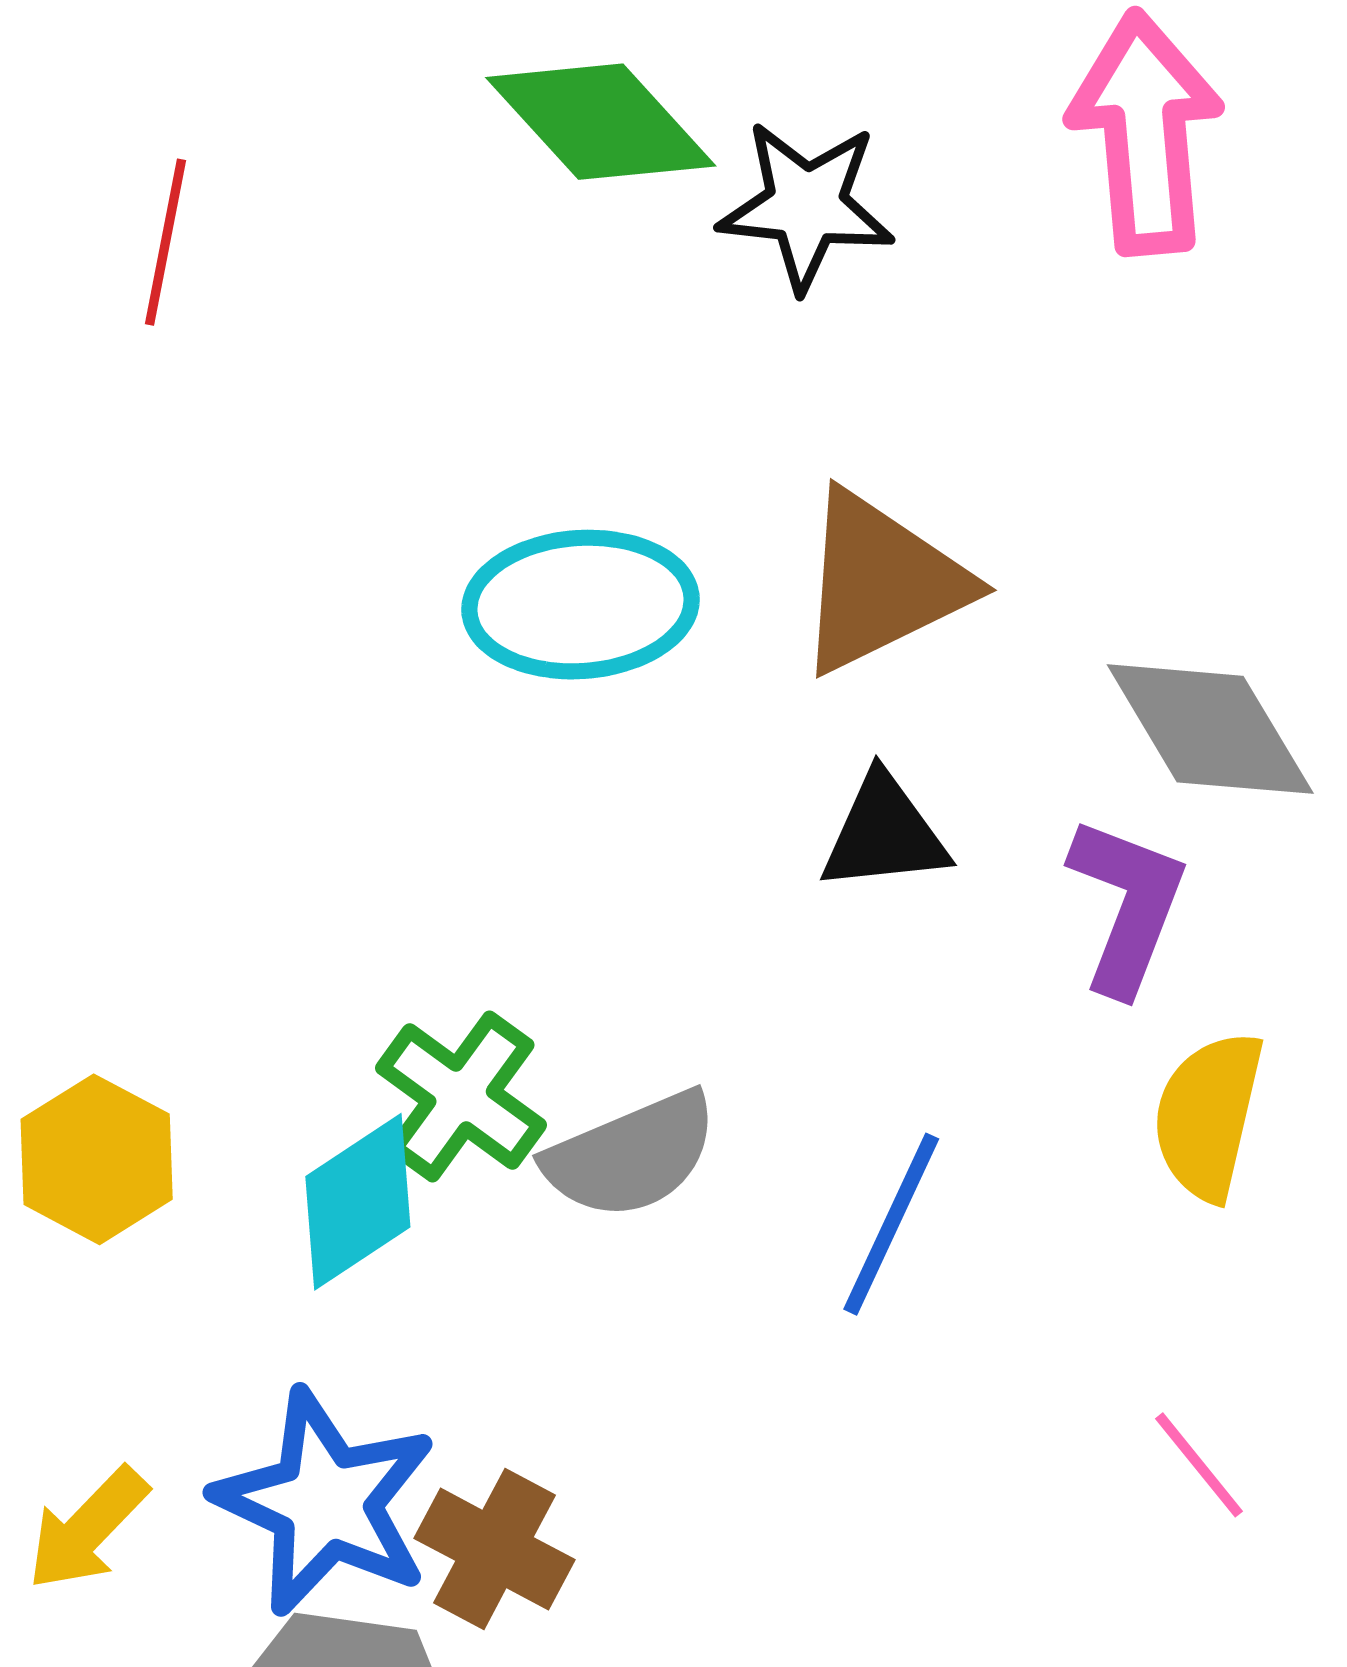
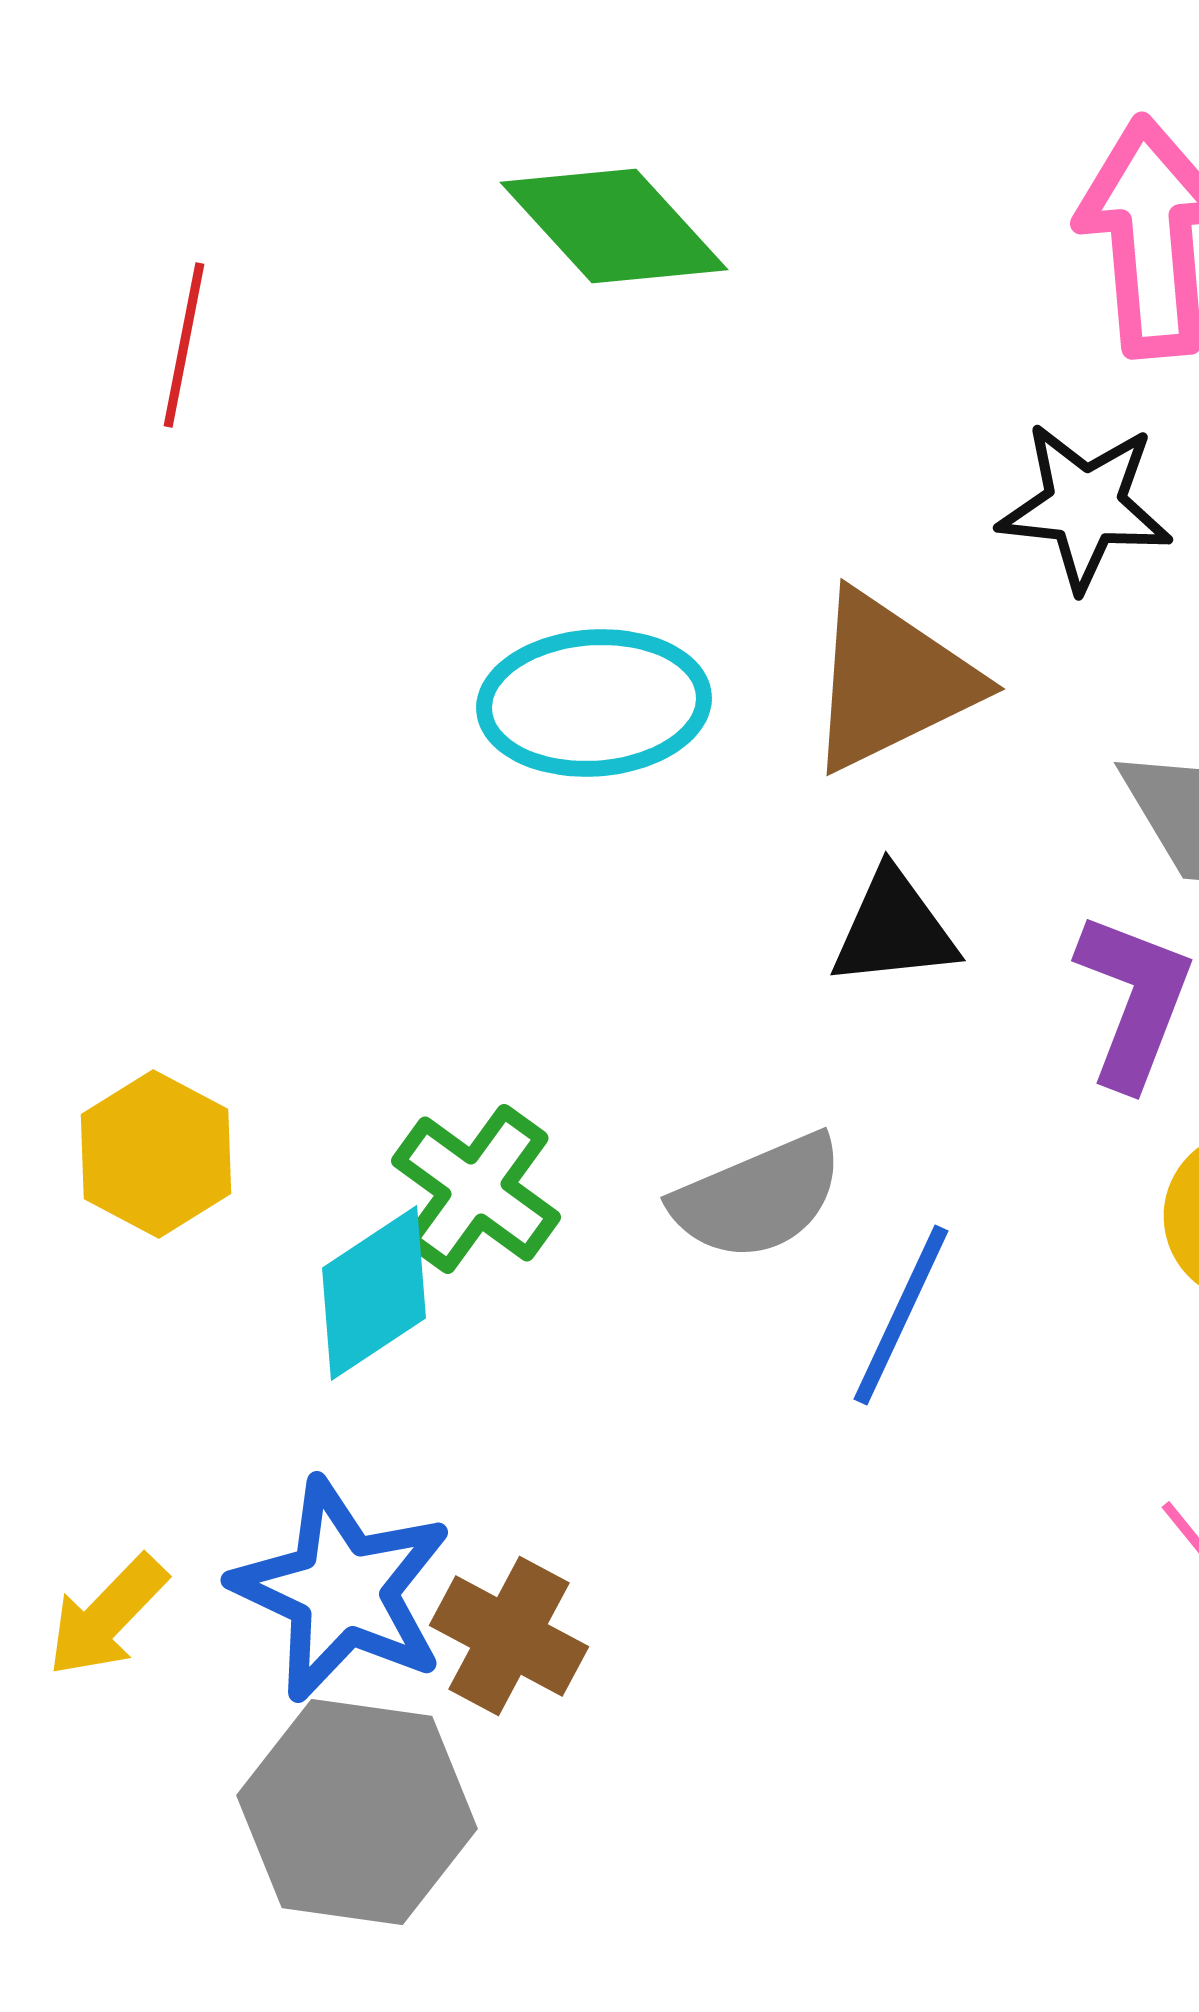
black star: (806, 206) -> (1085, 506), moved
gray semicircle: (631, 1155) -> (758, 1197), moved
yellow hexagon: (97, 1159) -> (156, 1154), moved

